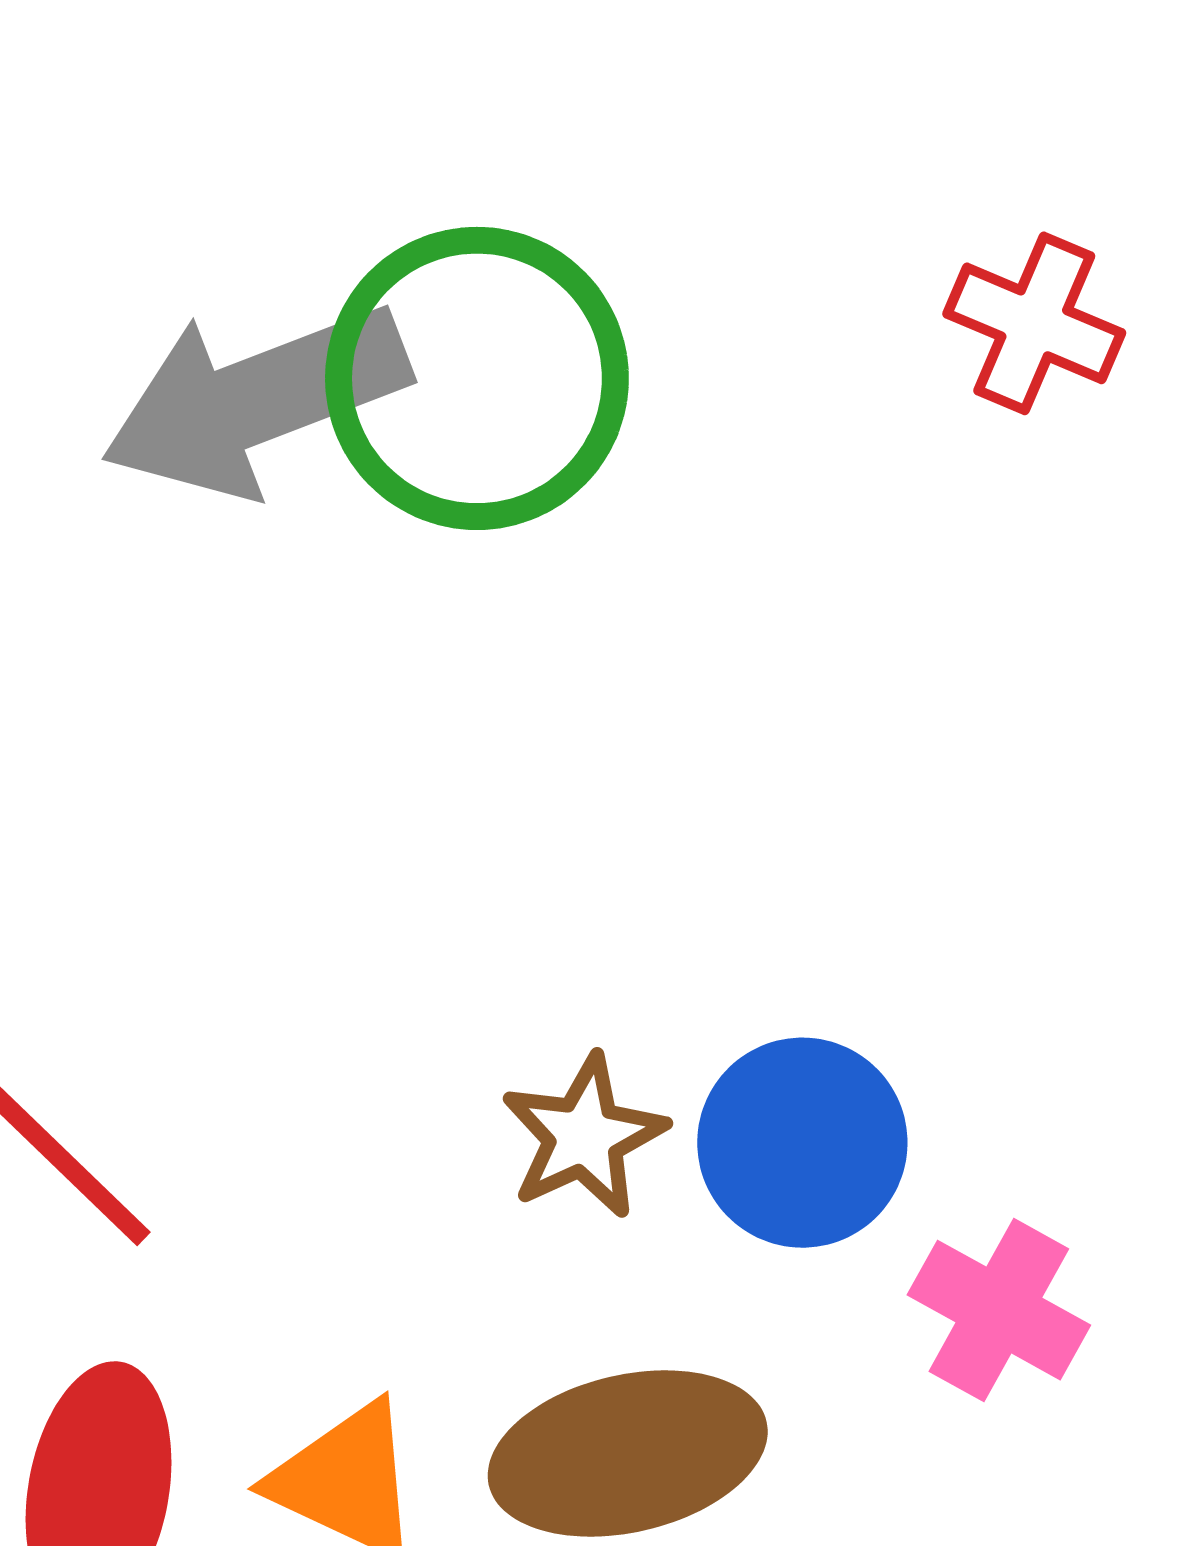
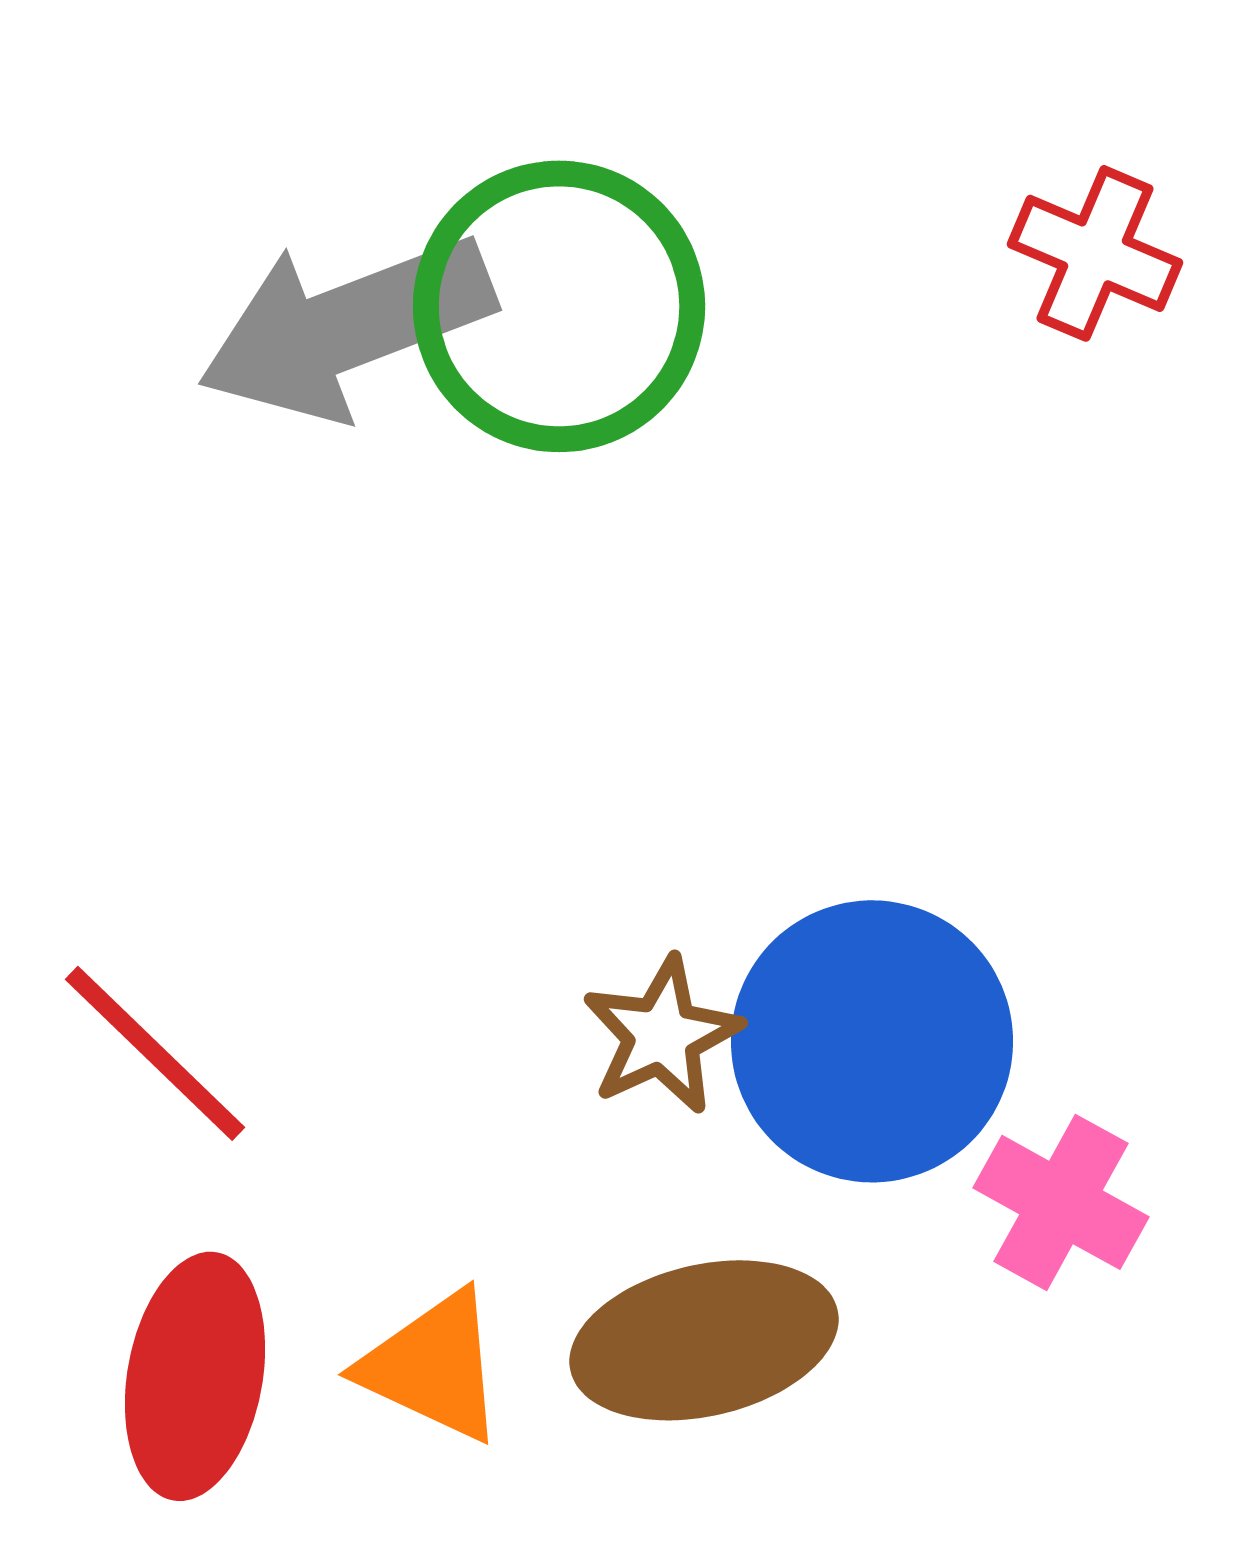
blue circle: (802, 1143) -> (872, 1041), size x1.4

